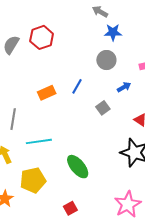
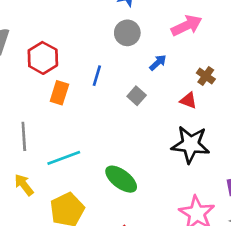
red hexagon: (42, 37) -> (43, 58), moved
orange rectangle: (47, 93) -> (59, 93), turned -36

